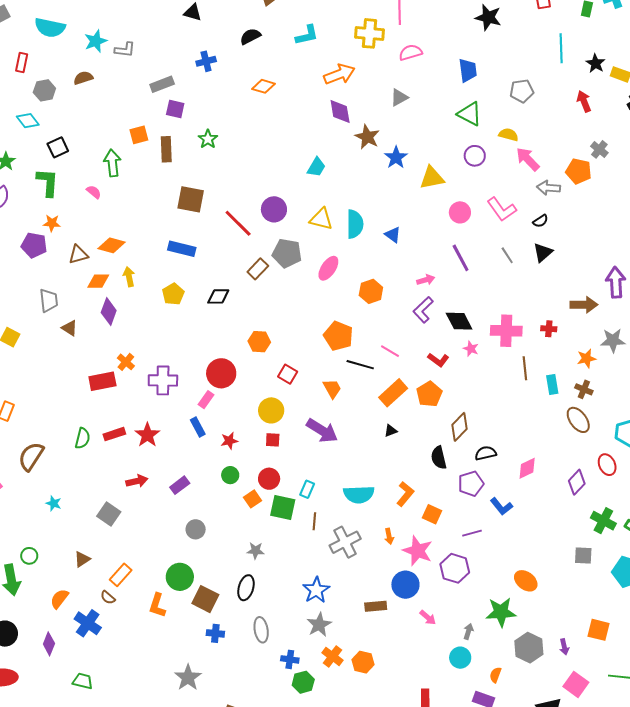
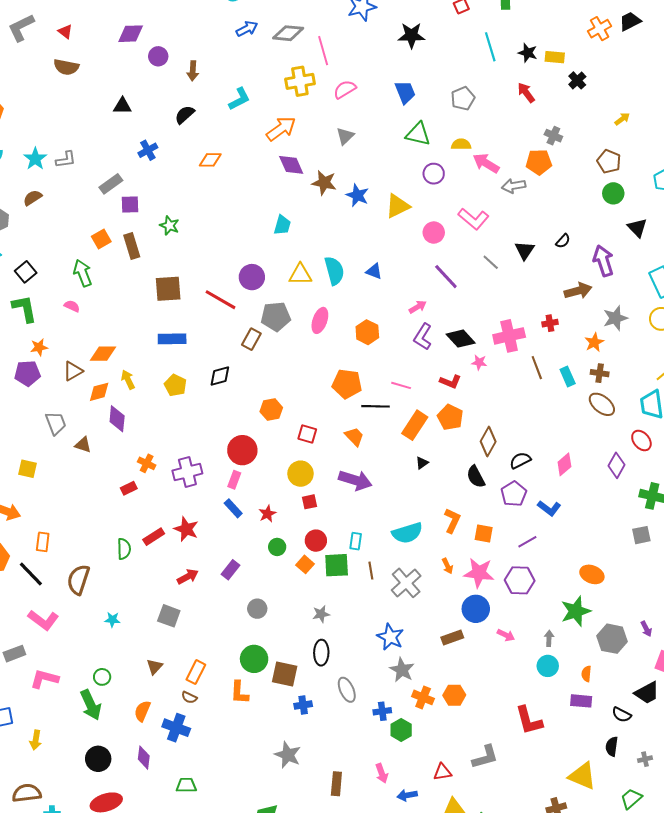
black semicircle: (540, 221) -> (563, 241), moved
red rectangle: (102, 381) -> (129, 488), size x0.6

